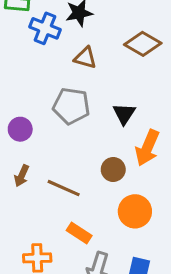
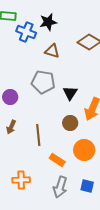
black triangle: (124, 114) -> (70, 93), moved
brown line: (64, 188) -> (38, 135), turned 60
orange rectangle: (79, 233) -> (57, 160), moved

